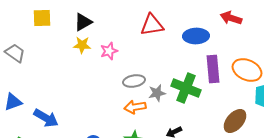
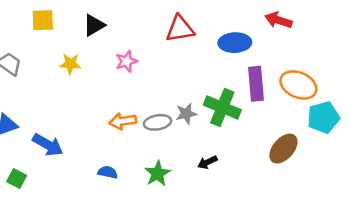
yellow star: (82, 45) -> (70, 64), moved
gray ellipse: (134, 81) -> (158, 122), moved
orange arrow: (135, 107) -> (123, 121), moved

